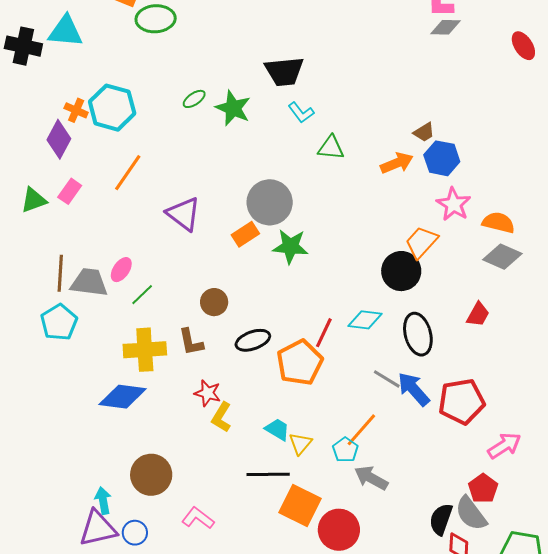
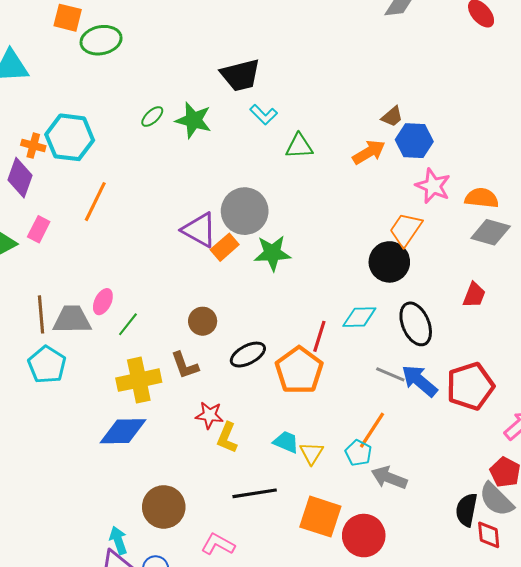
purple triangle: (184, 214) -> (199, 230), moved
black line: (268, 474) -> (255, 493), moved

